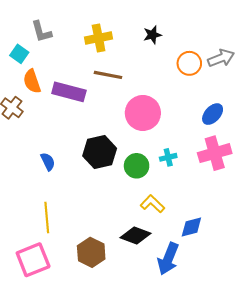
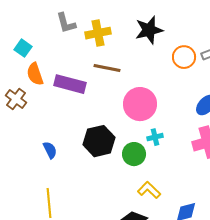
gray L-shape: (42, 32) -> (66, 23), moved
black star: (152, 35) -> (149, 30), size x1.6
cyan cross: (168, 157) -> (155, 137), moved

